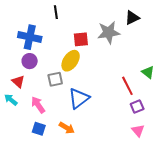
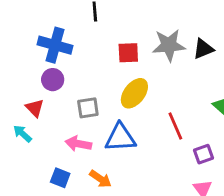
black triangle: (132, 18) -> (203, 49), moved
yellow ellipse: (71, 61) -> (134, 93), moved
red line: (127, 86) -> (175, 126), moved
blue triangle: (79, 98) -> (120, 138), turned 30
pink arrow: (38, 105) -> (78, 144), moved, turned -48

